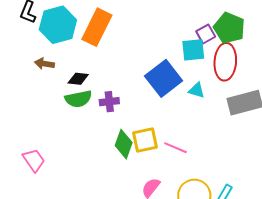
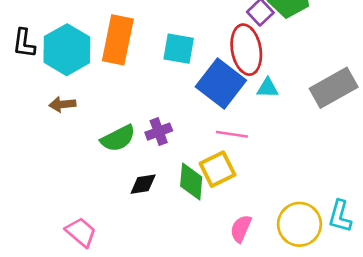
cyan square: (193, 50) -> (179, 49), moved, turned 30
red ellipse: (225, 62) -> (246, 50), moved
black diamond: (78, 79) -> (143, 184), moved
pink line: (175, 148) -> (232, 134), moved

